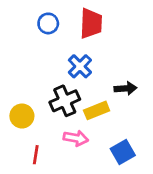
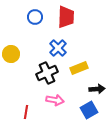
black arrow: (126, 88) -> (97, 89), moved
yellow rectangle: (97, 110) -> (79, 68), moved
yellow circle: (22, 116) -> (11, 54), moved

